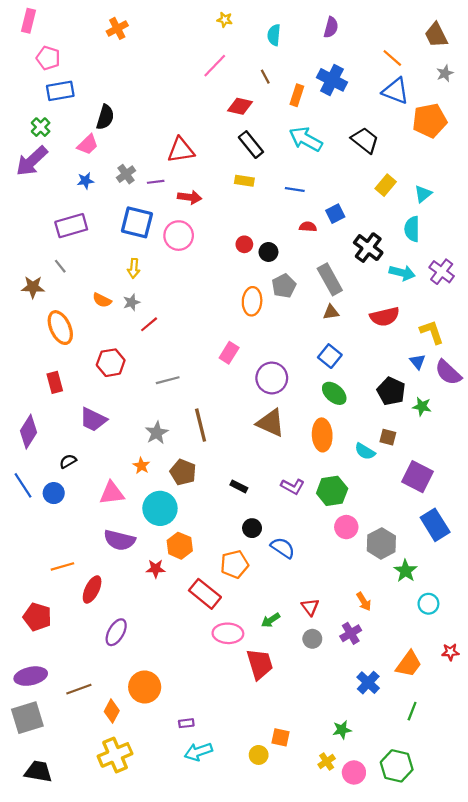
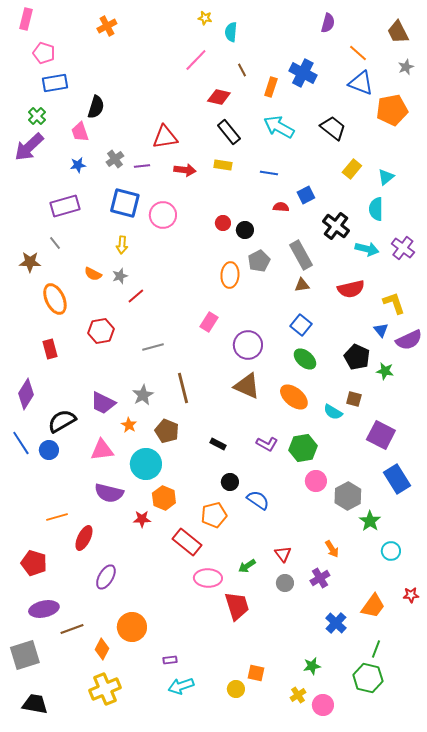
purple semicircle: (331, 27) -> (328, 23), moved
cyan semicircle: (274, 35) -> (231, 32), moved
pink trapezoid: (88, 145) -> (80, 132), turned 115
red arrow: (190, 197) -> (185, 170), moved
purple semicircle: (448, 373) -> (409, 340), turned -68
purple trapezoid: (93, 420) -> (103, 403), moved
orange ellipse: (322, 435) -> (294, 397), turned -48
black semicircle: (68, 461) -> (62, 421), size x1.8
purple ellipse: (31, 676) -> (44, 609), moved
green hexagon: (397, 766) -> (368, 678), moved

